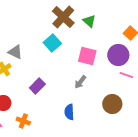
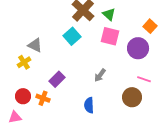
pink square: (87, 56) -> (110, 36), moved
pink line: (126, 75) -> (144, 79), moved
orange cross: (23, 121) -> (43, 98), moved

